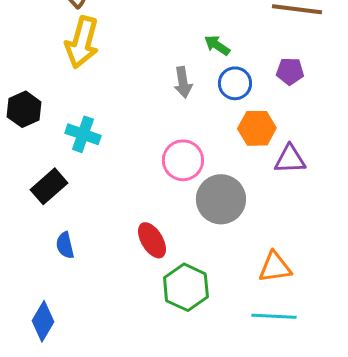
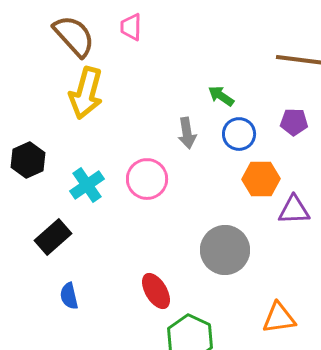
cyan cross: (83, 134) -> (87, 185), turned 36
pink circle: (183, 160) -> (147, 179), moved

